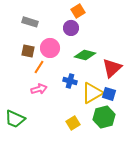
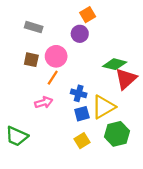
green diamond: (85, 55) -> (115, 64), moved
orange line: (39, 67) -> (53, 78), moved
blue square: (109, 94) -> (82, 114), moved, turned -32

